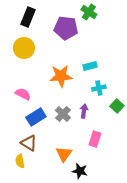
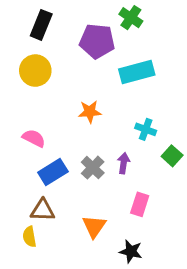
cyan rectangle: (90, 66) -> (137, 72), moved, size x1.6
orange star: (61, 76) -> (90, 112), size x0.7
cyan cross: (99, 88) -> (146, 129), turned 32
brown triangle: (29, 143) -> (43, 210), turned -30
black star: (80, 171) -> (131, 251), moved

